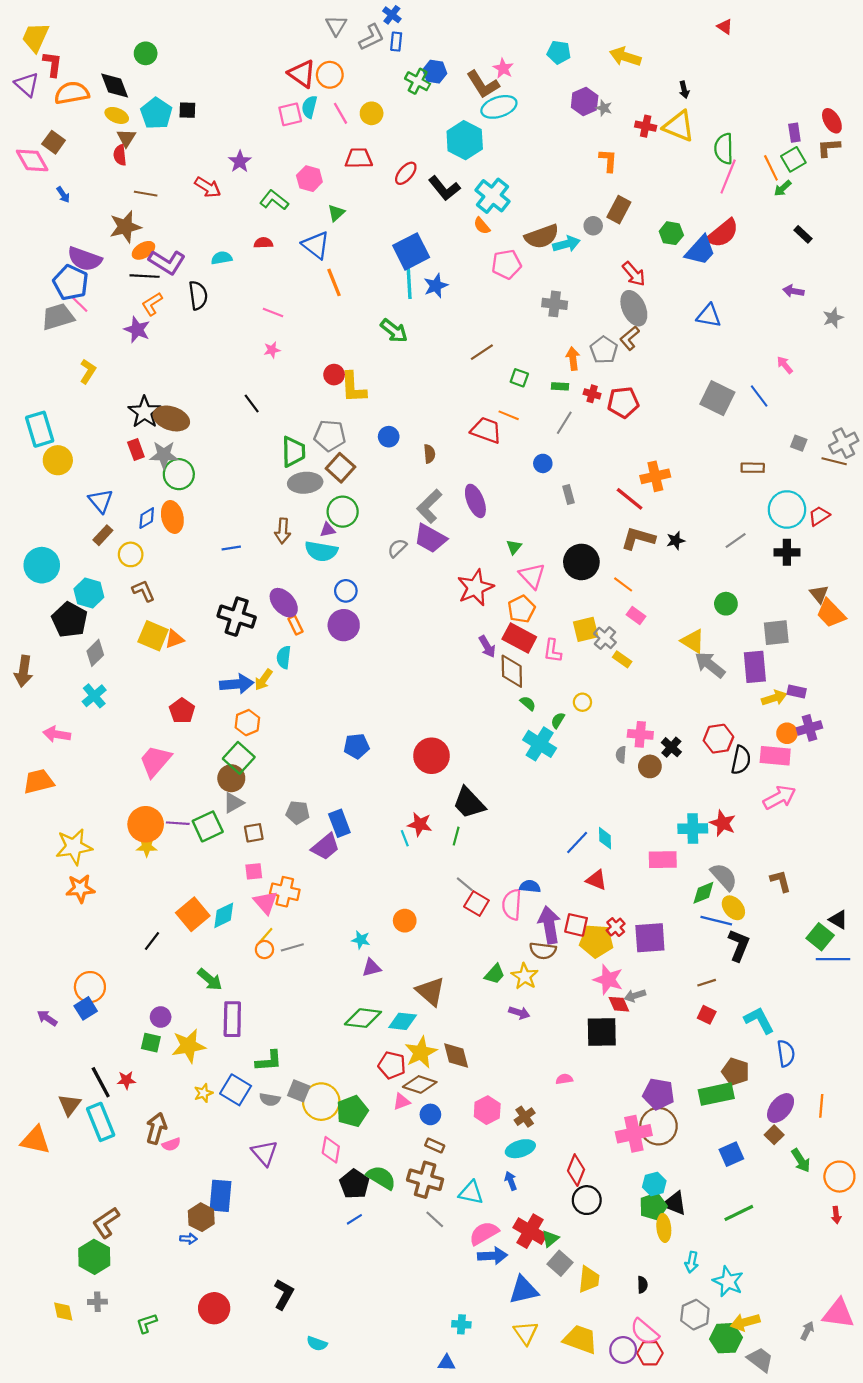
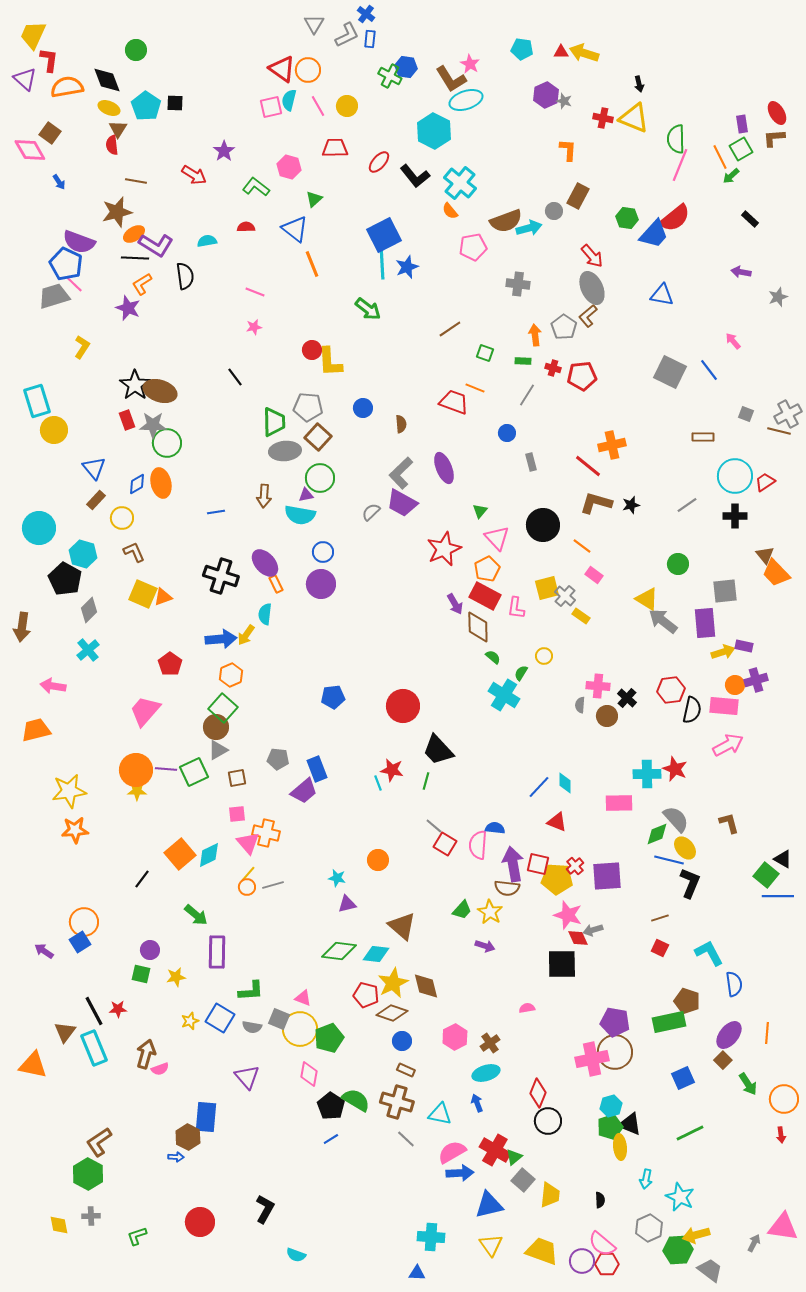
red triangle: (725, 27) -> (561, 52), moved, turned -35
yellow star: (188, 1046) -> (176, 977), size x0.6
pink triangle: (402, 1102) -> (303, 998), moved, turned 42
cyan cross: (461, 1324) -> (431, 1237), size x1.5

